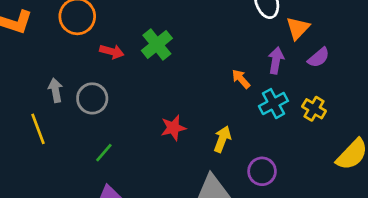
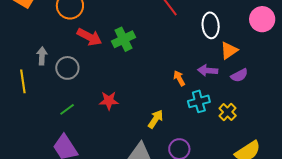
red arrow: (112, 52) -> (89, 37), size x1.4
purple arrow: (276, 60) -> (208, 70), turned -108
red star: (173, 128) -> (109, 101), moved

